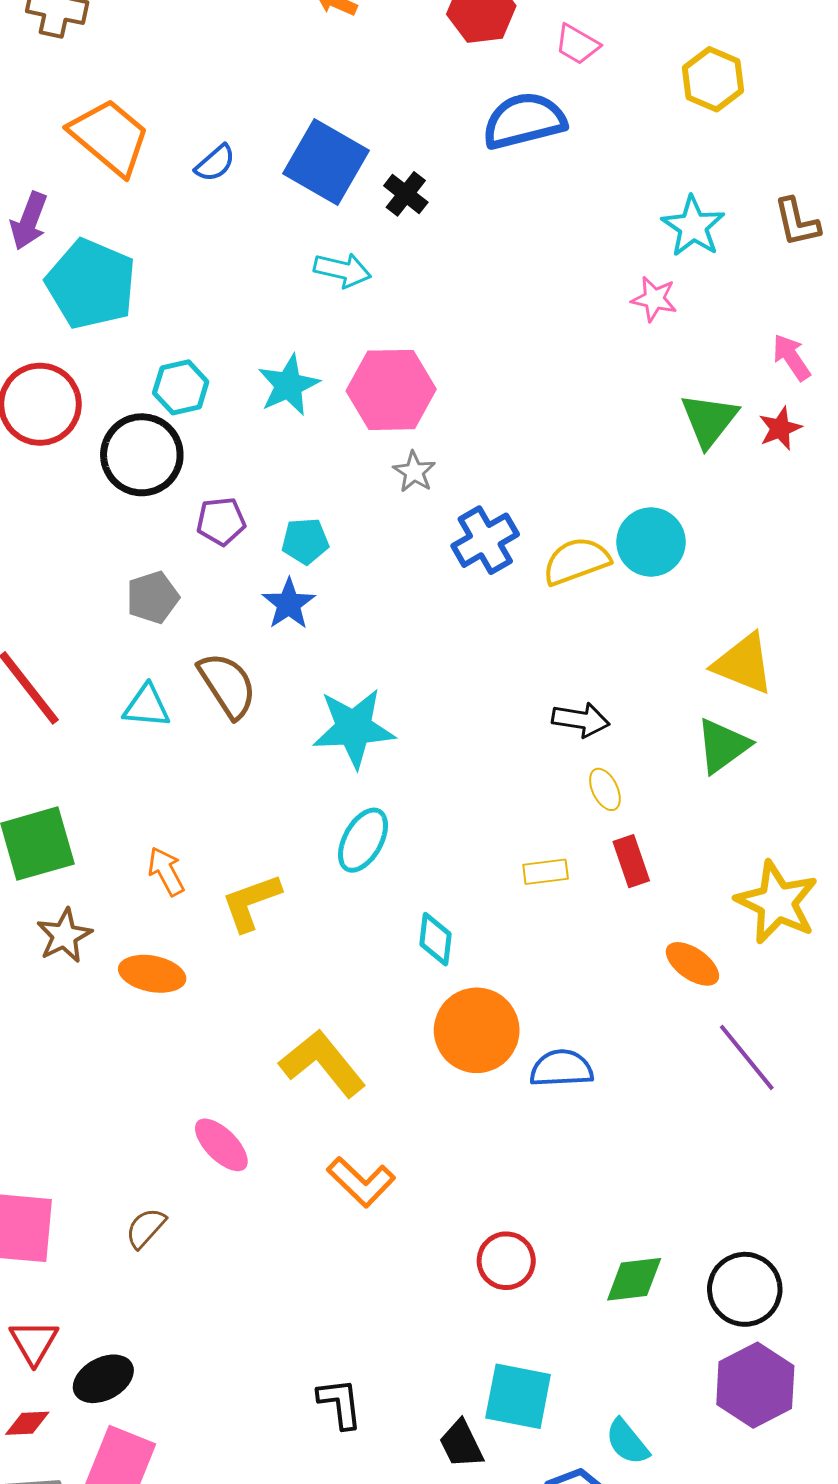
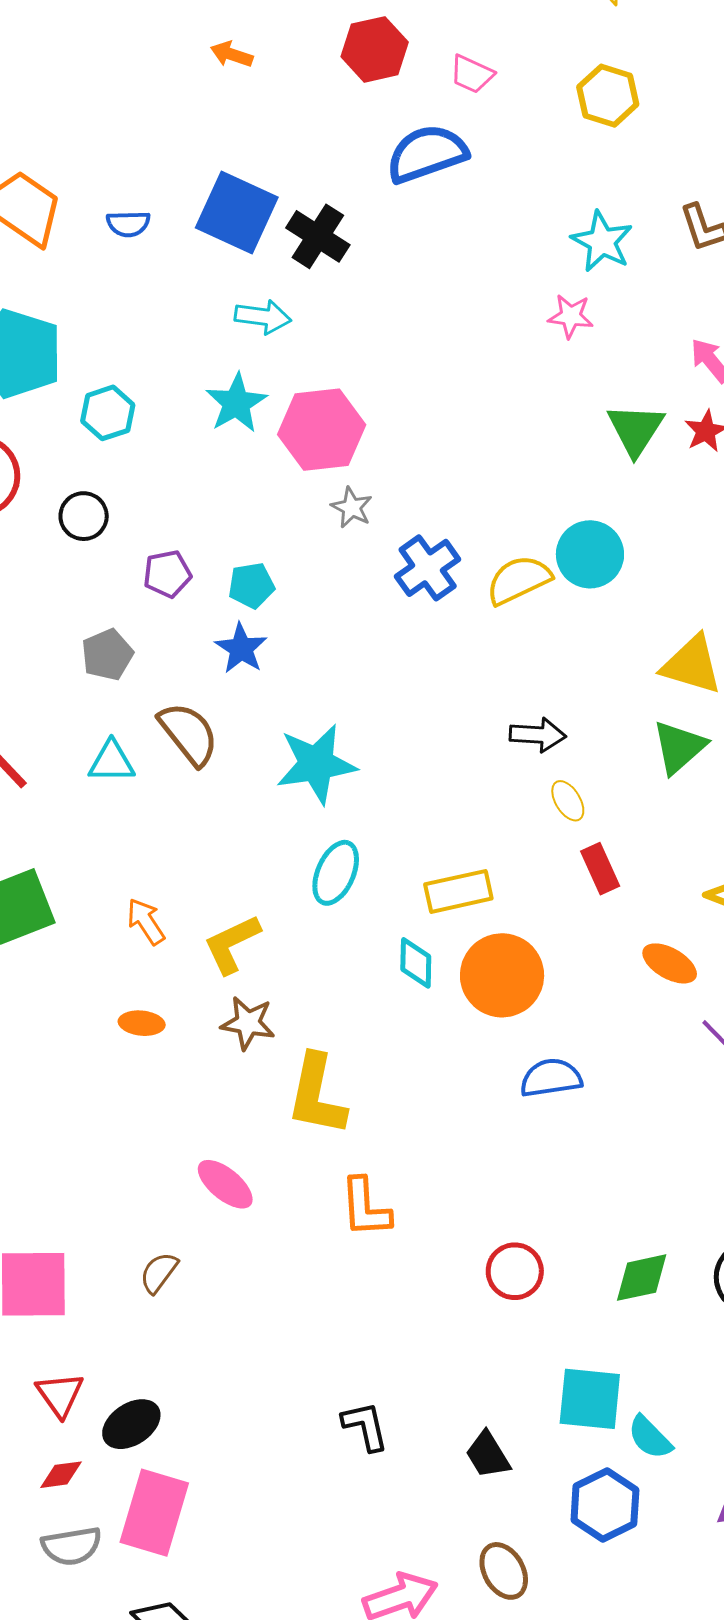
blue semicircle: (215, 163) -> (128, 224), turned 45
black cross: (406, 194) -> (318, 236), size x1.4
cyan star: (289, 385) -> (236, 403), moved
cyan hexagon: (181, 387) -> (108, 413), moved
black circle: (142, 455) -> (84, 516), size x0.6
yellow rectangle: (546, 872) -> (458, 891), moved, size x1.5
brown star: (64, 936) -> (248, 1023), moved, turned -30
orange ellipse: (152, 974) -> (142, 1023), size x0.7
orange circle: (477, 1030) -> (502, 975), moved
yellow L-shape: (322, 1063) -> (317, 1095), turned -124
orange L-shape: (361, 1182) -> (365, 1208), turned 48
cyan square: (518, 1396) -> (590, 1399), moved

